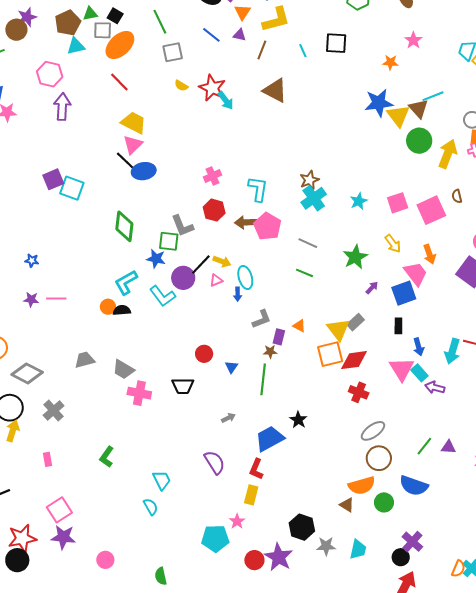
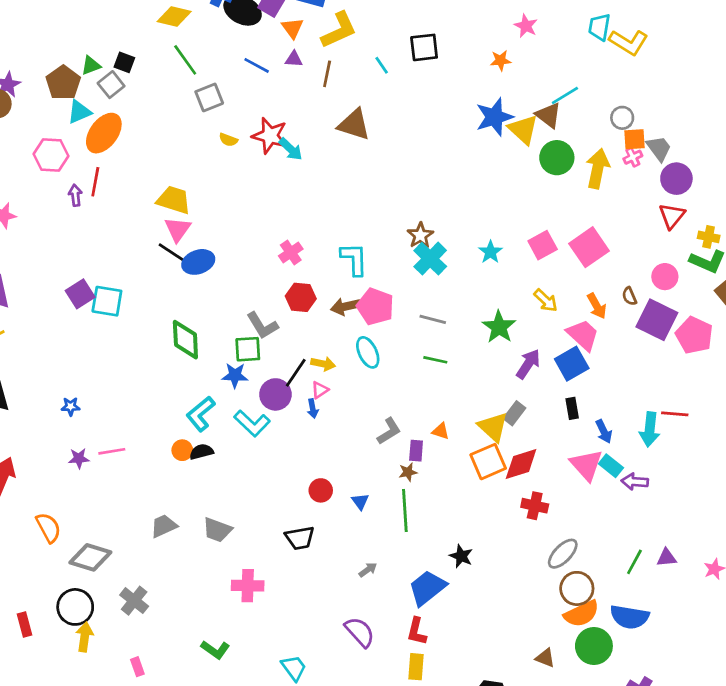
gray square: (103, 30) -> (111, 85), turned -30
orange ellipse: (120, 45) -> (104, 133), moved
red line: (119, 82) -> (95, 182), moved, turned 65
purple arrow: (62, 107) -> (75, 195), size x0.6
brown semicircle: (457, 196) -> (629, 296), moved
cyan ellipse: (245, 277) -> (368, 352), moved
purple arrow: (372, 288) -> (528, 364), size x1.6
blue arrow: (238, 294) -> (313, 409), moved
pink cross: (139, 393) -> (248, 586), moved
green L-shape: (107, 457) -> (215, 650), turned -80
orange semicircle: (362, 486) -> (582, 614), moved
green circle: (384, 502) -> (594, 646), size x1.4

